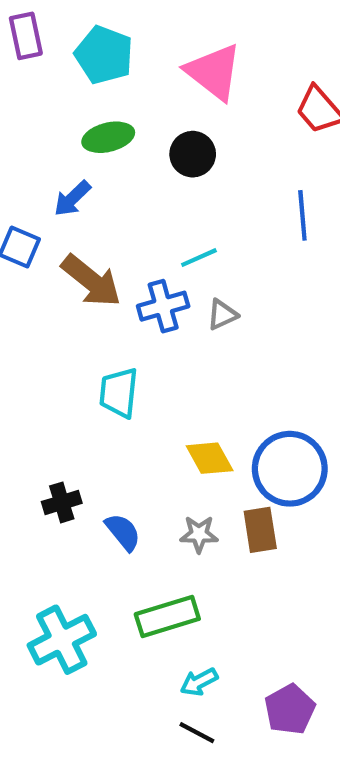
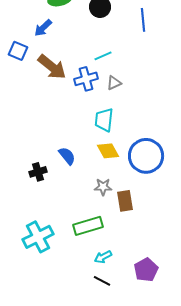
blue line: (302, 215) -> (143, 20), moved
cyan trapezoid: (119, 393) -> (104, 120), moved
brown rectangle: (260, 530) -> (125, 201), moved
blue semicircle: (123, 532) -> (67, 156), moved

